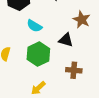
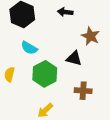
cyan semicircle: (34, 26) -> (29, 48), moved

